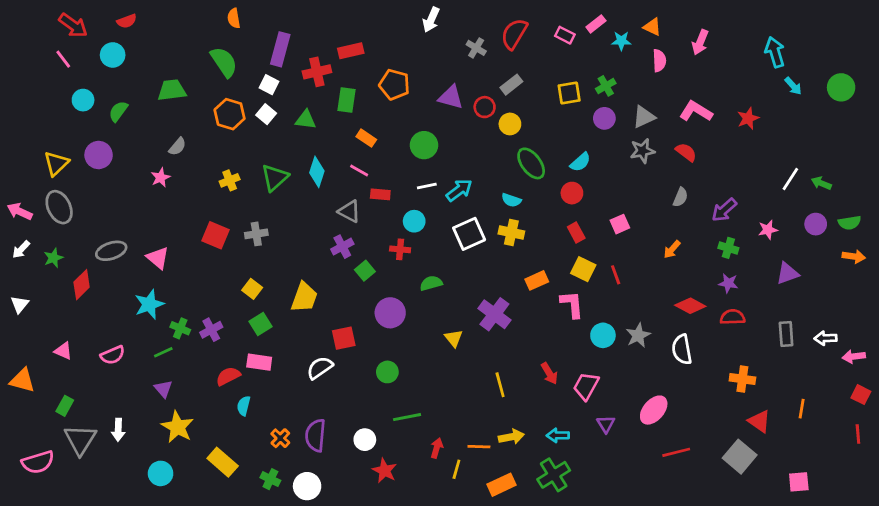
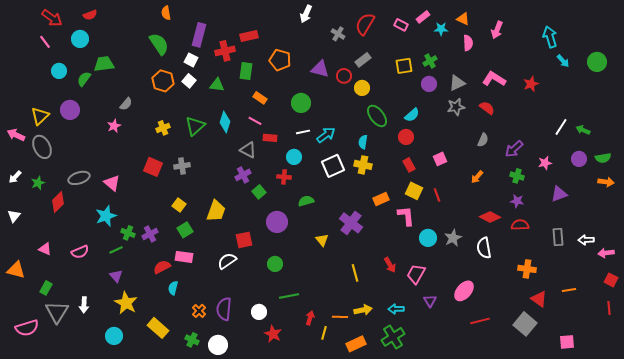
green trapezoid: (172, 90) -> (104, 64), moved
cyan semicircle: (511, 200) -> (363, 142), turned 80
pink arrow: (20, 211) -> (16, 135), moved
orange line: (802, 409) -> (569, 290), turned 72

